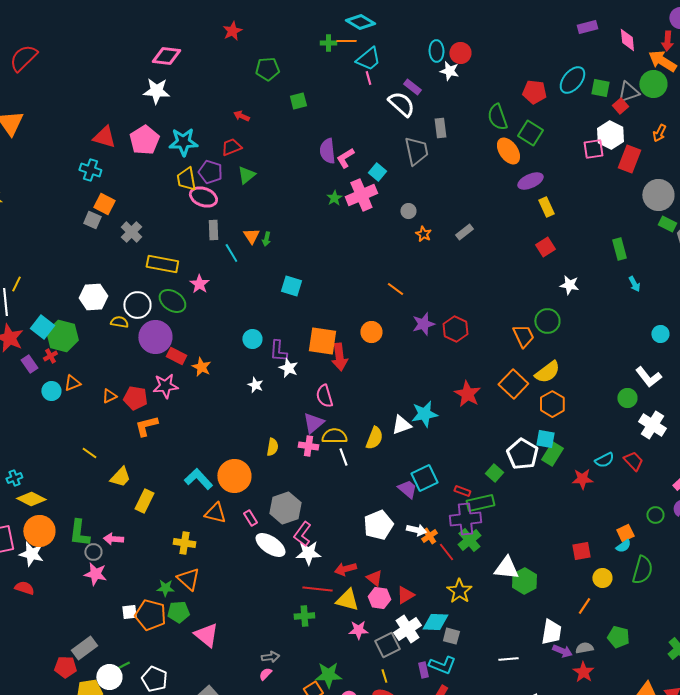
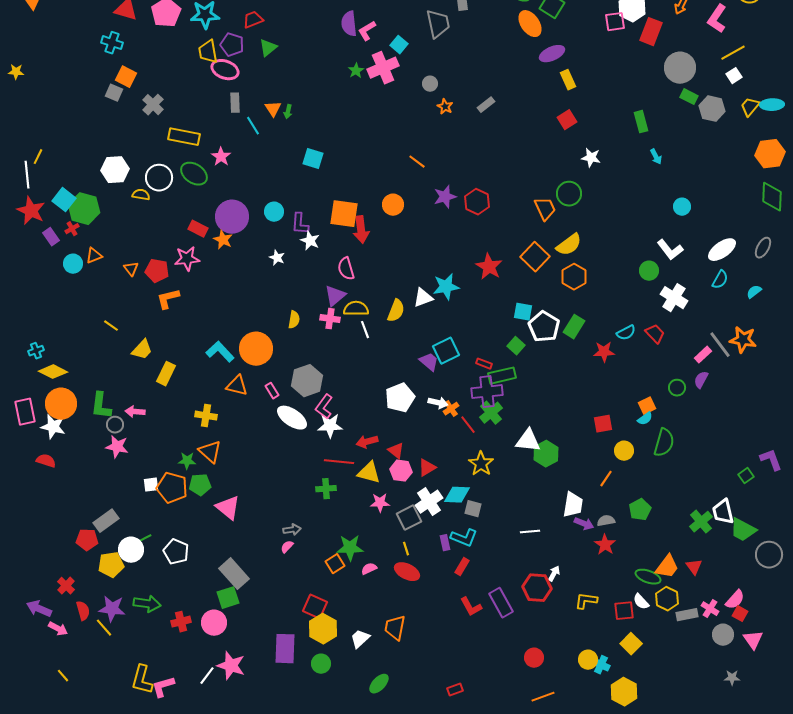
purple circle: (155, 337) -> (232, 217), moved
orange triangle: (109, 396) -> (131, 269), turned -42
cyan square: (545, 439) -> (523, 312), moved
green pentagon: (618, 637) -> (640, 510), turned 30

